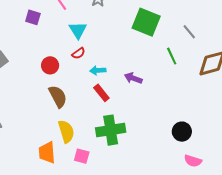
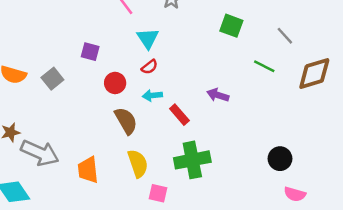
purple square: (33, 17) -> (90, 52), moved
green square: (146, 22) -> (231, 26), size x0.7
green line: (172, 56) -> (264, 66), turned -36
cyan arrow: (98, 70) -> (152, 95), moved
orange trapezoid: (47, 153) -> (88, 170), moved

